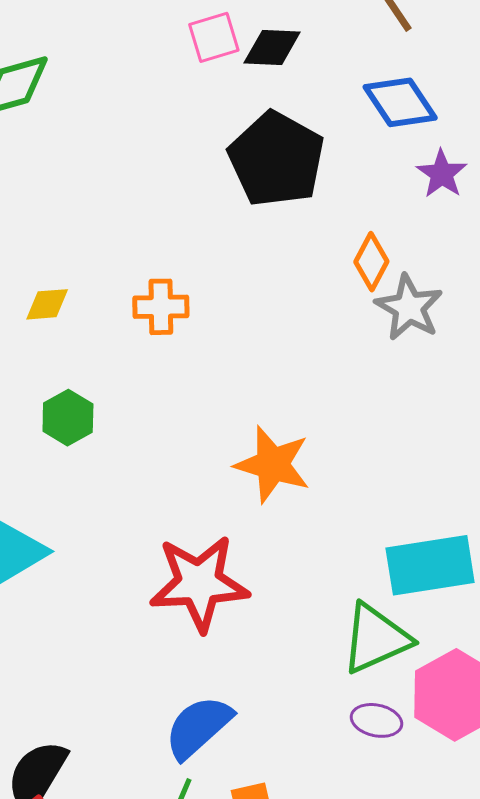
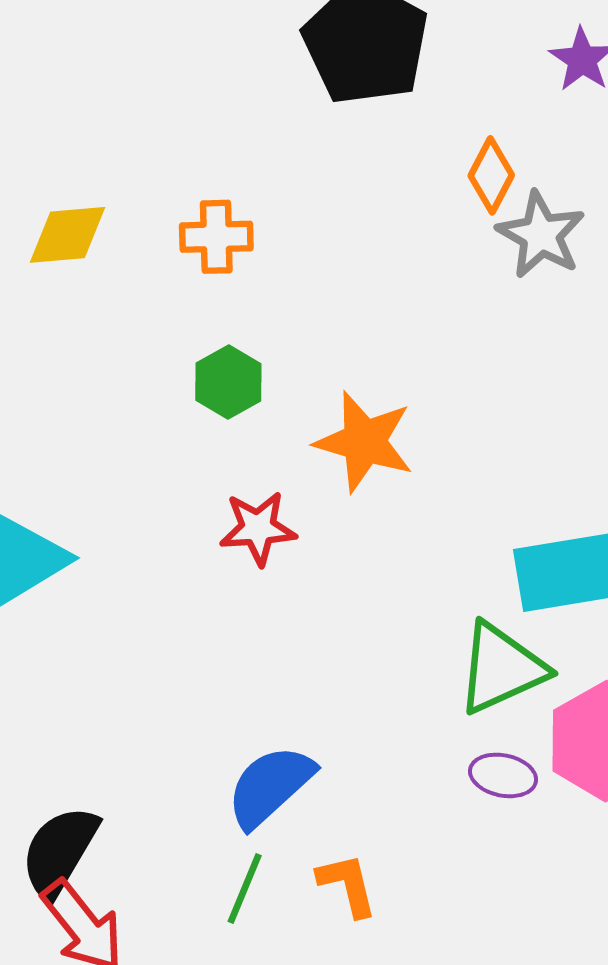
yellow diamond: (47, 304) -> (67, 235), size x1.4
green hexagon: (68, 418) -> (228, 382), moved
red star: (199, 583) -> (258, 528), moved, size x0.6

